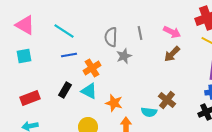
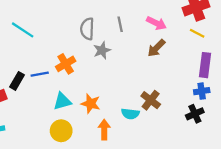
cyan line: (64, 31) -> (23, 30), moved
blue line: (69, 55) -> (40, 74), moved
black rectangle: (65, 90) -> (17, 81), moved
cyan triangle: (89, 91) -> (62, 101), moved, turned -42

